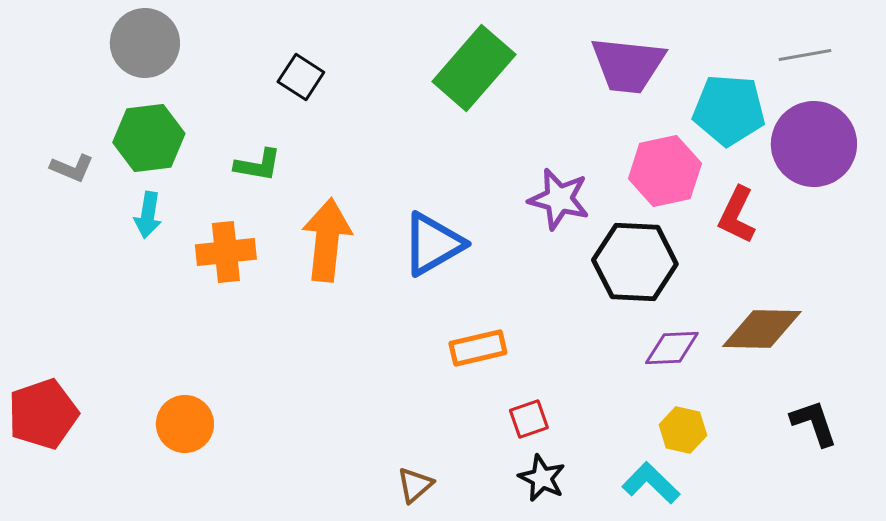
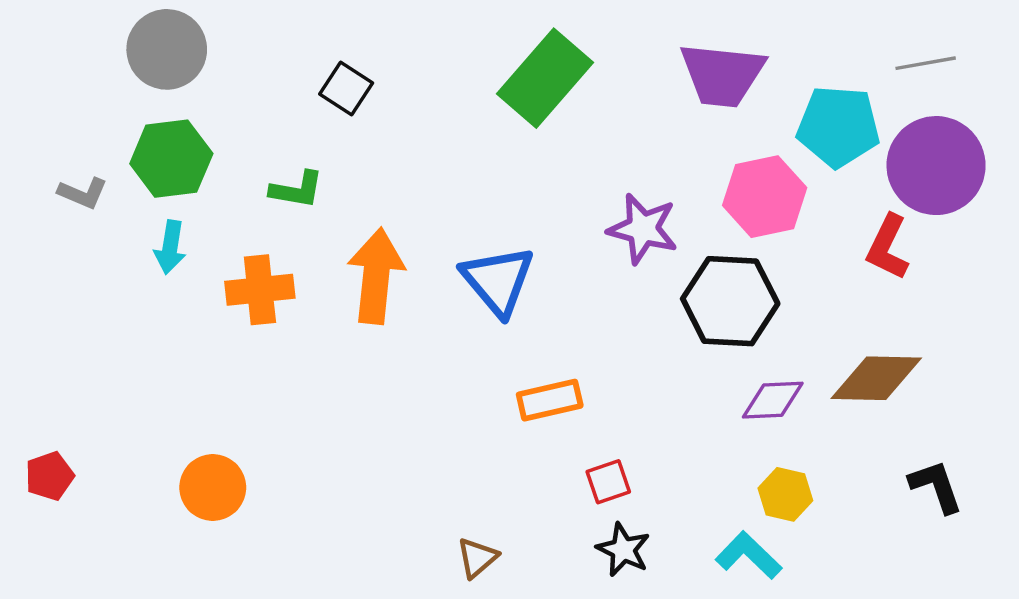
red L-shape: (737, 215) -> (888, 247), moved
blue triangle: (433, 244) -> (498, 281), turned -40
red pentagon: (43, 414) -> (49, 476), size x0.6

